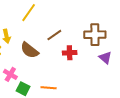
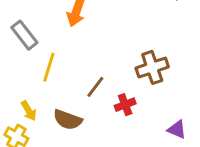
purple triangle: (105, 58) -> (177, 129), moved

